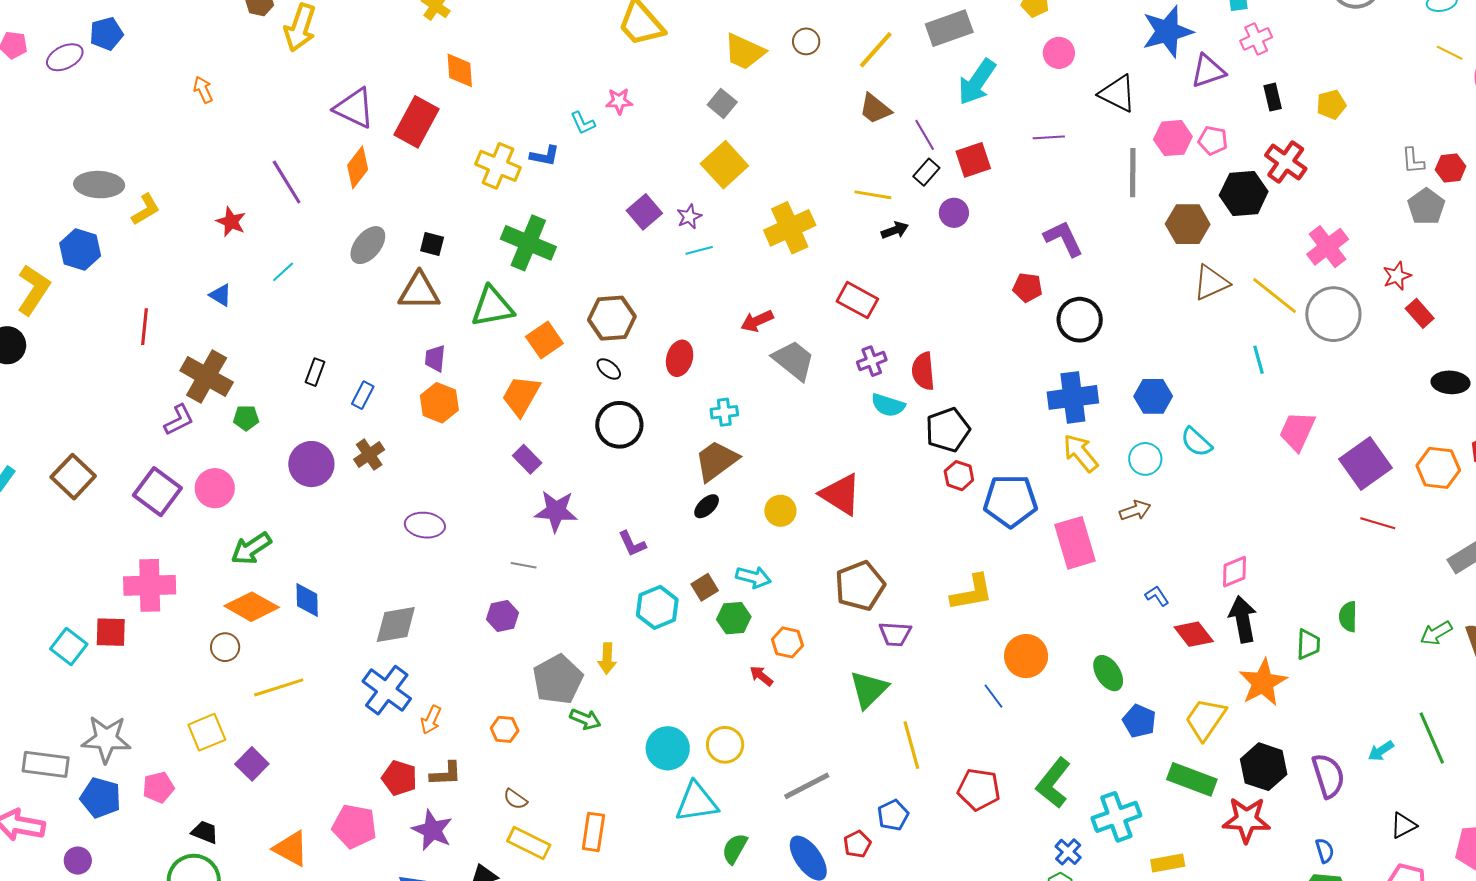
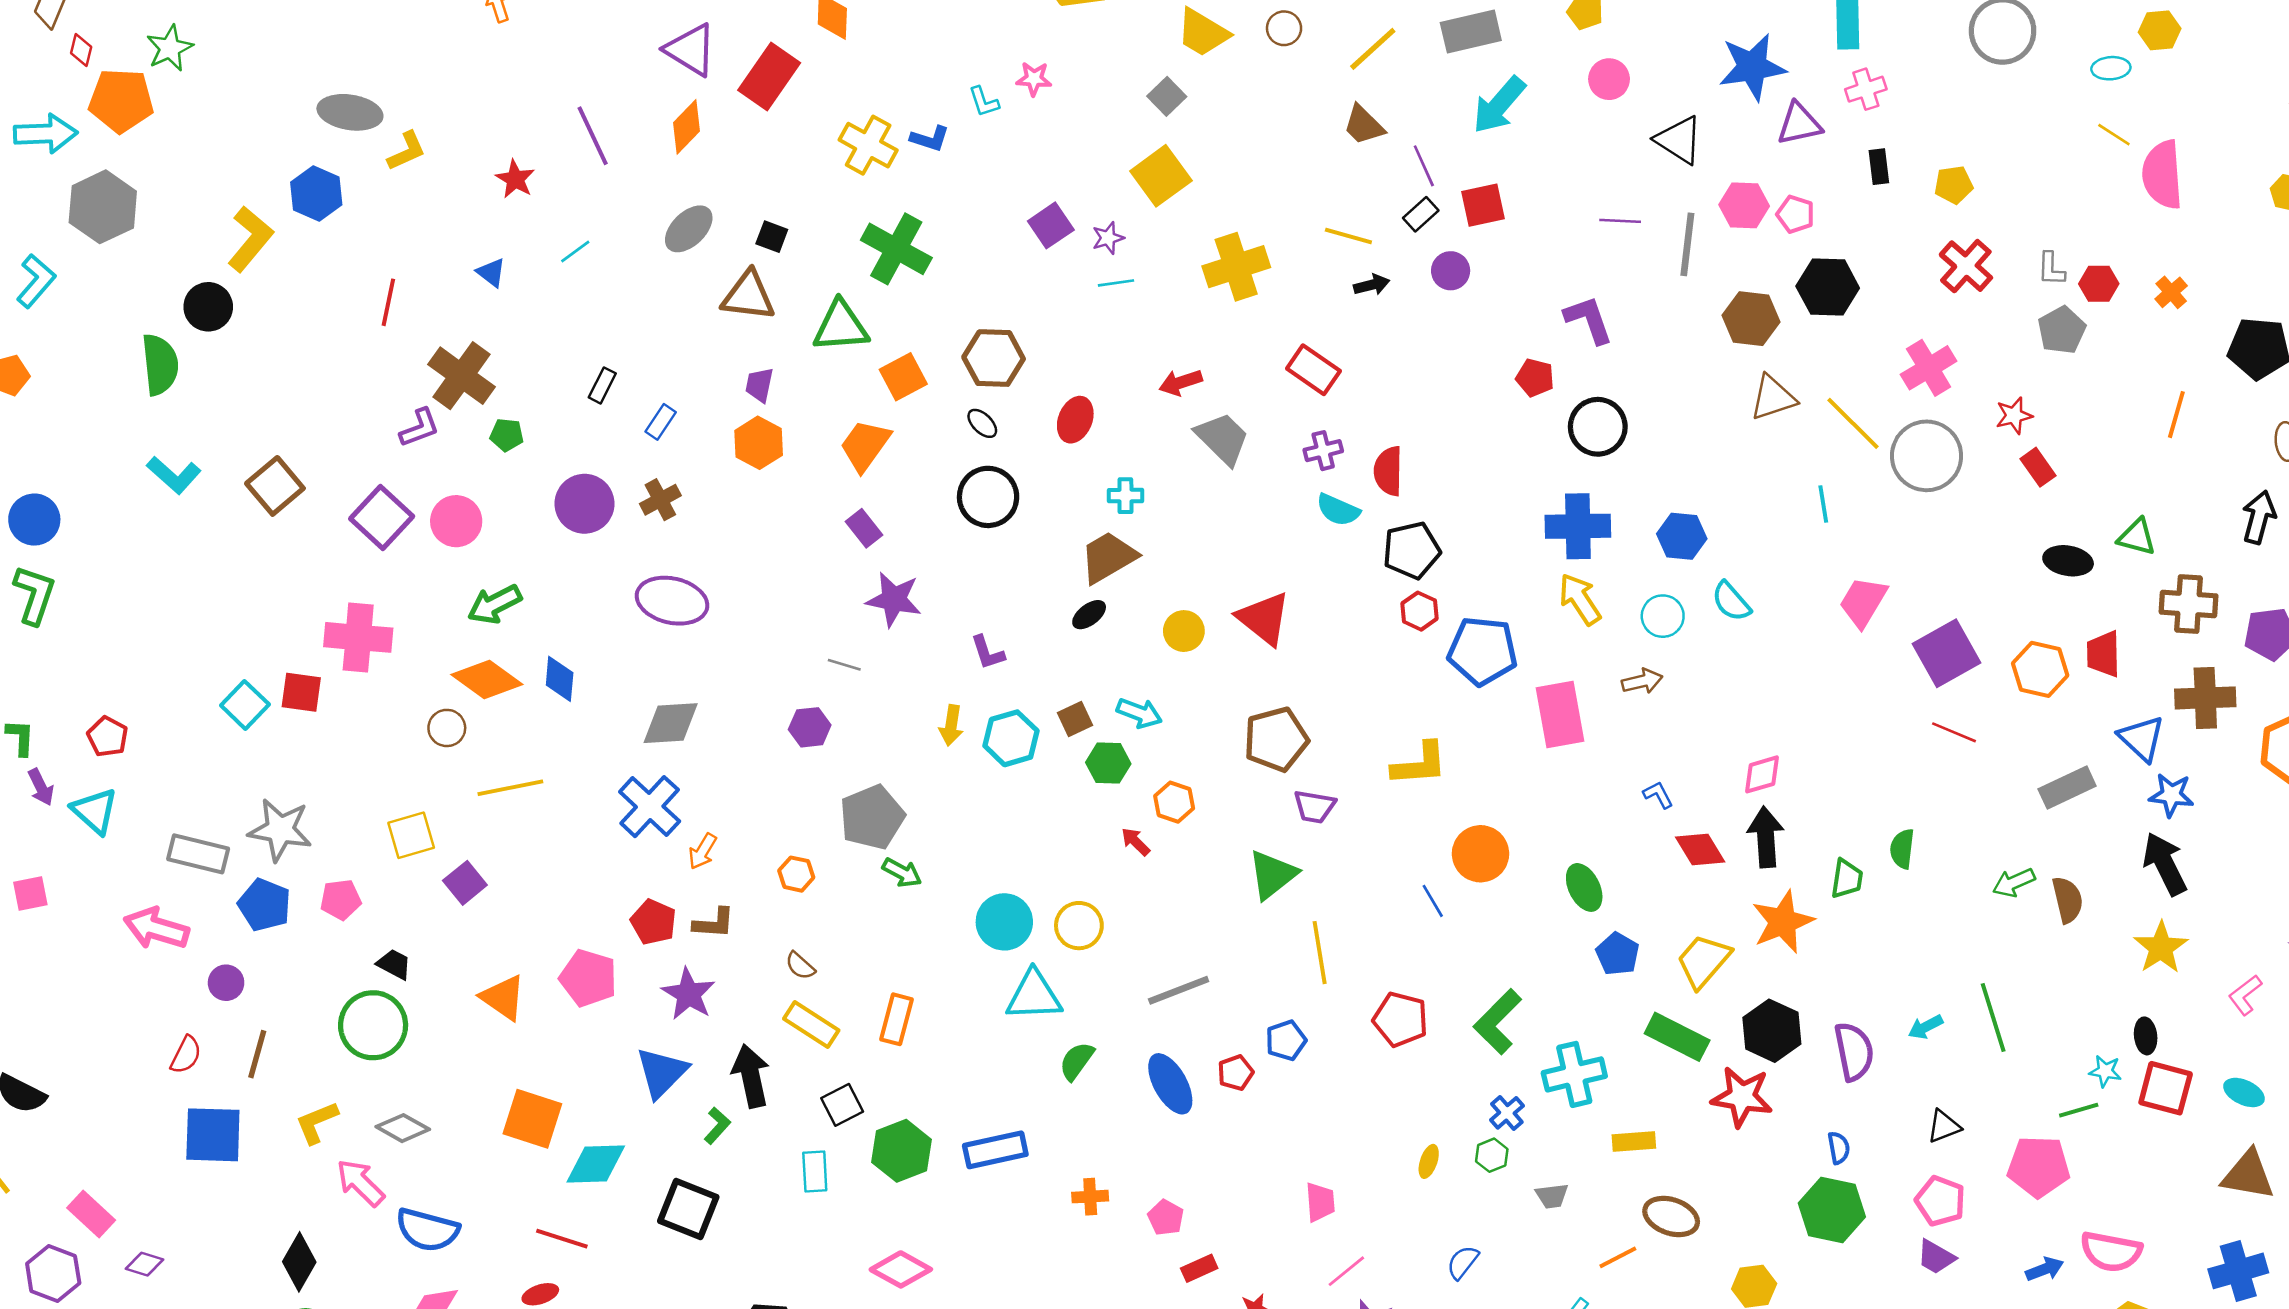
purple line: (1049, 137) -> (1620, 221), moved
red cross: (1286, 162) -> (1966, 266), moved
purple ellipse: (425, 525) -> (672, 601), moved, size x1.4
yellow arrow: (607, 658) -> (951, 725), moved

